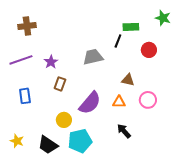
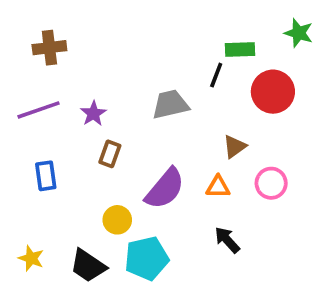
red circle: (149, 50) -> (273, 92), size x1.5
brown triangle: (128, 80) -> (234, 147), turned -48

